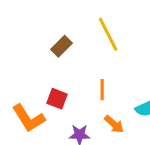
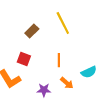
red square: (57, 99) -> (24, 59), moved

